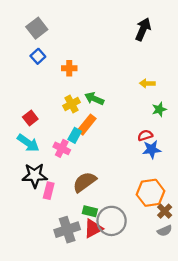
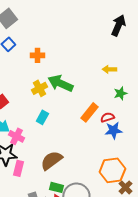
black arrow: (143, 29) -> (118, 25), moved
green arrow: (94, 99) -> (60, 83), size x1.4
orange rectangle: (87, 125) -> (89, 112), moved
pink cross: (62, 148) -> (16, 136), moved

